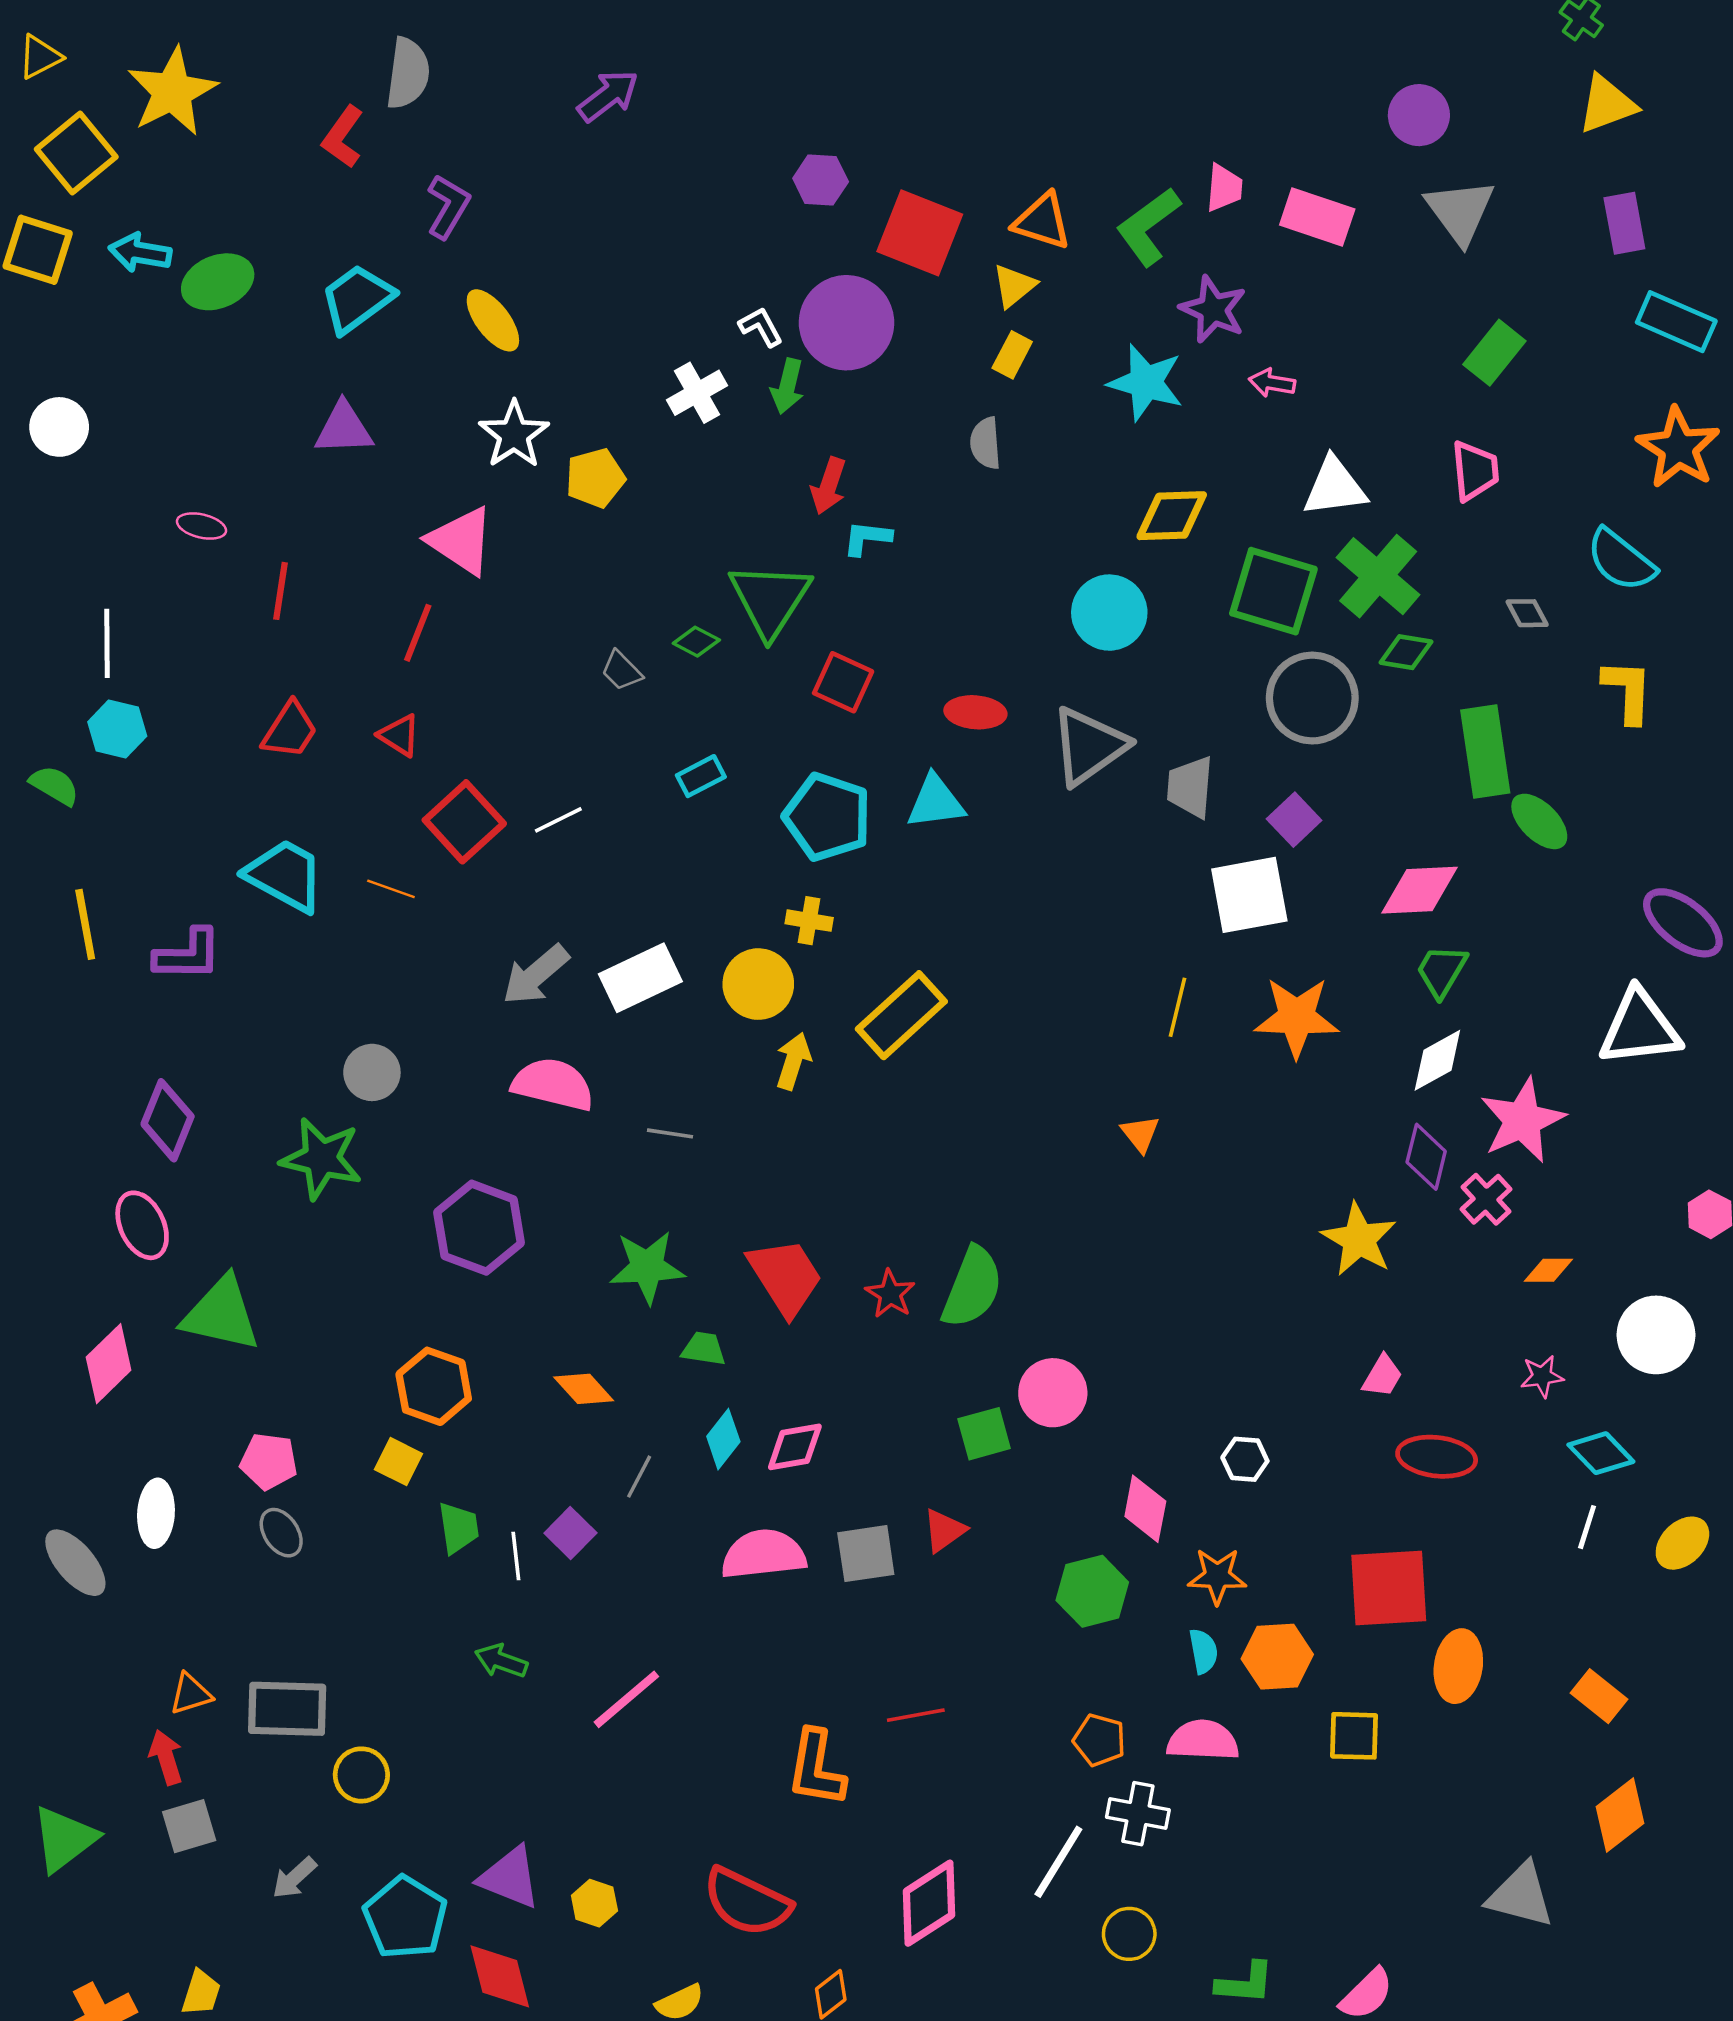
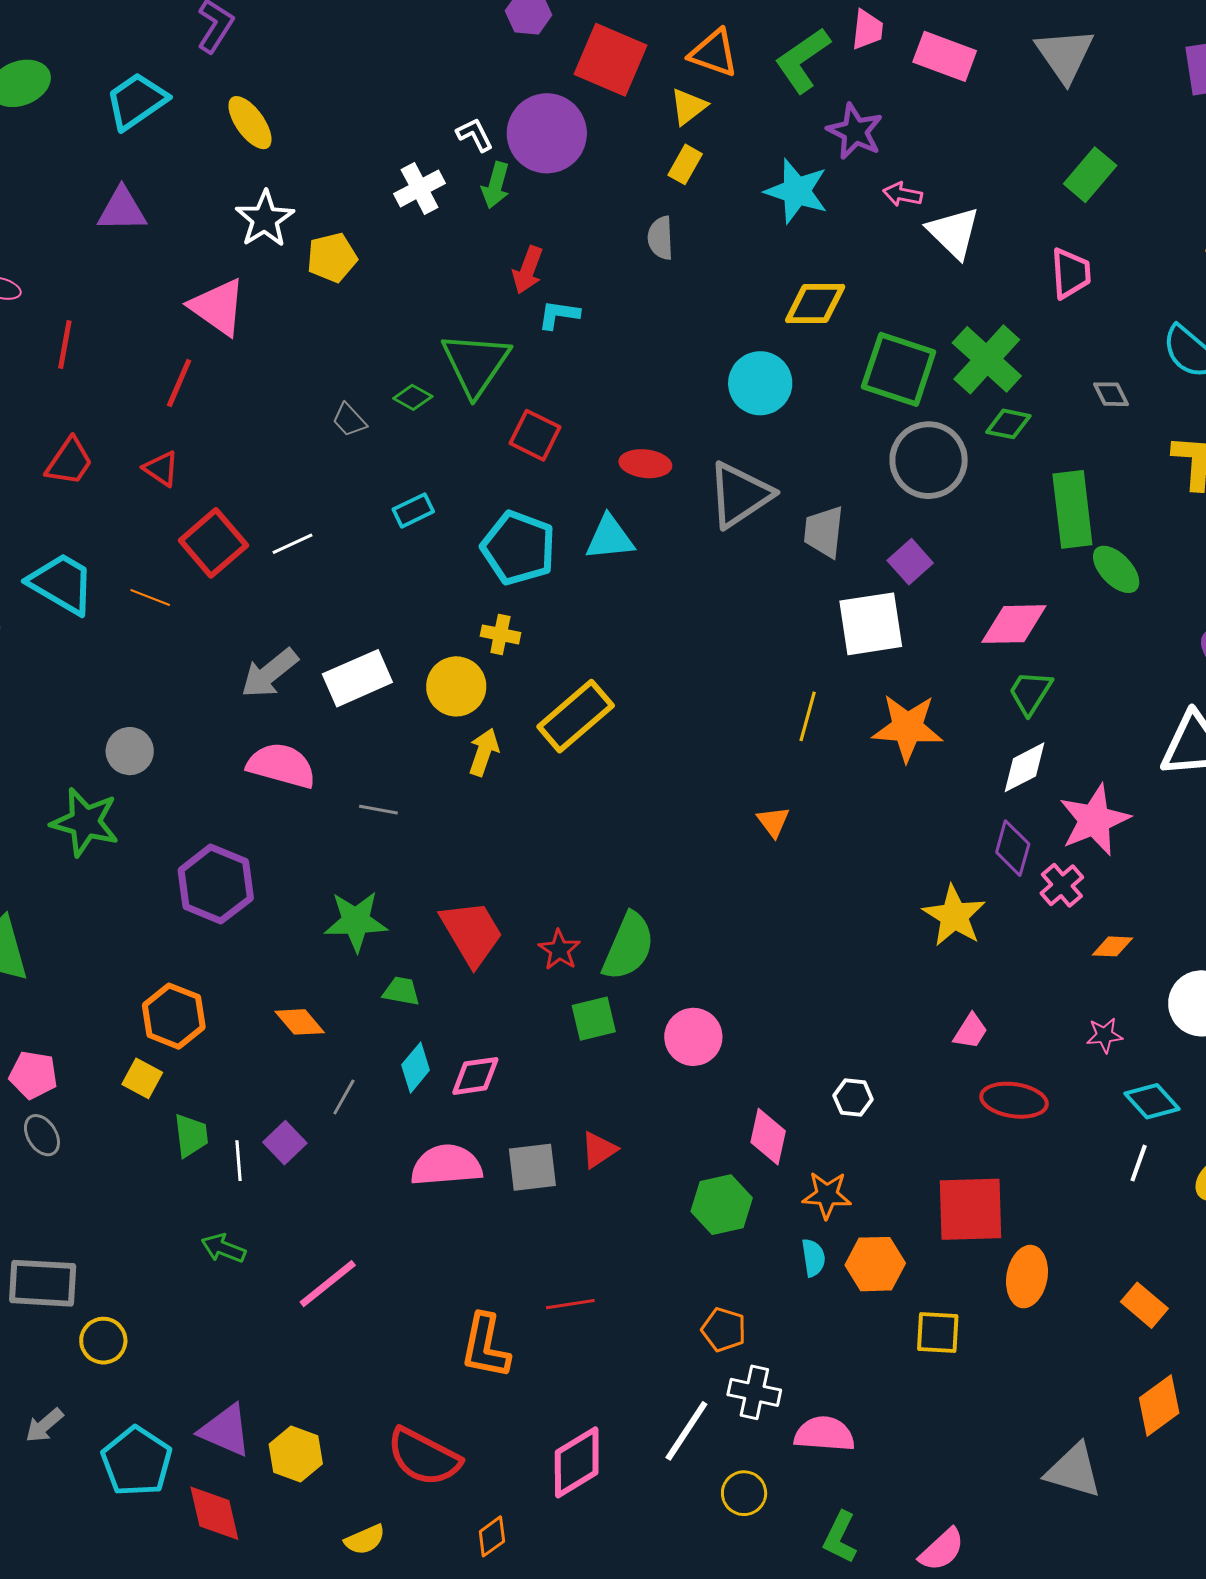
white triangle: (1335, 487) -> (954, 233), moved, turned 50
green square: (984, 1434) -> (594, 1019), moved
pink semicircle: (1203, 1740) -> (824, 1434), moved
yellow hexagon: (594, 1903) -> (296, 1454), size x1.4
green L-shape: (1245, 1983) -> (840, 1537), turned 110

